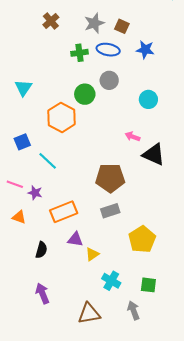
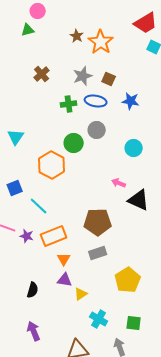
orange rectangle: (64, 212) -> (54, 236), moved
orange triangle: (19, 217) -> (64, 259), moved, turned 40

